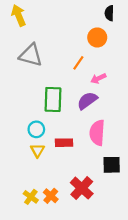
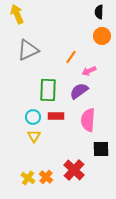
orange circle: (97, 37) -> (102, 36), moved
gray triangle: (31, 55) -> (28, 50), turned -40
red rectangle: (64, 143) -> (56, 116), moved

